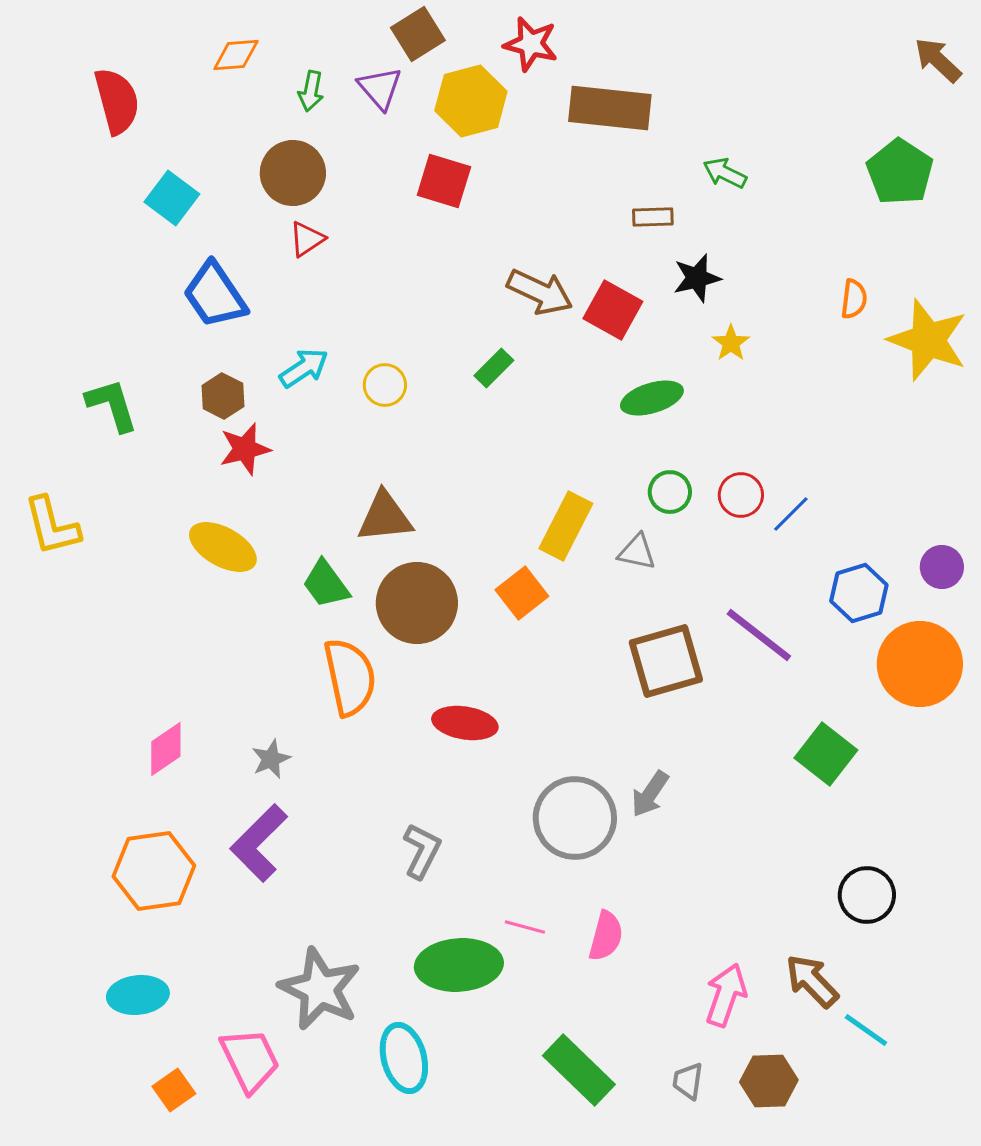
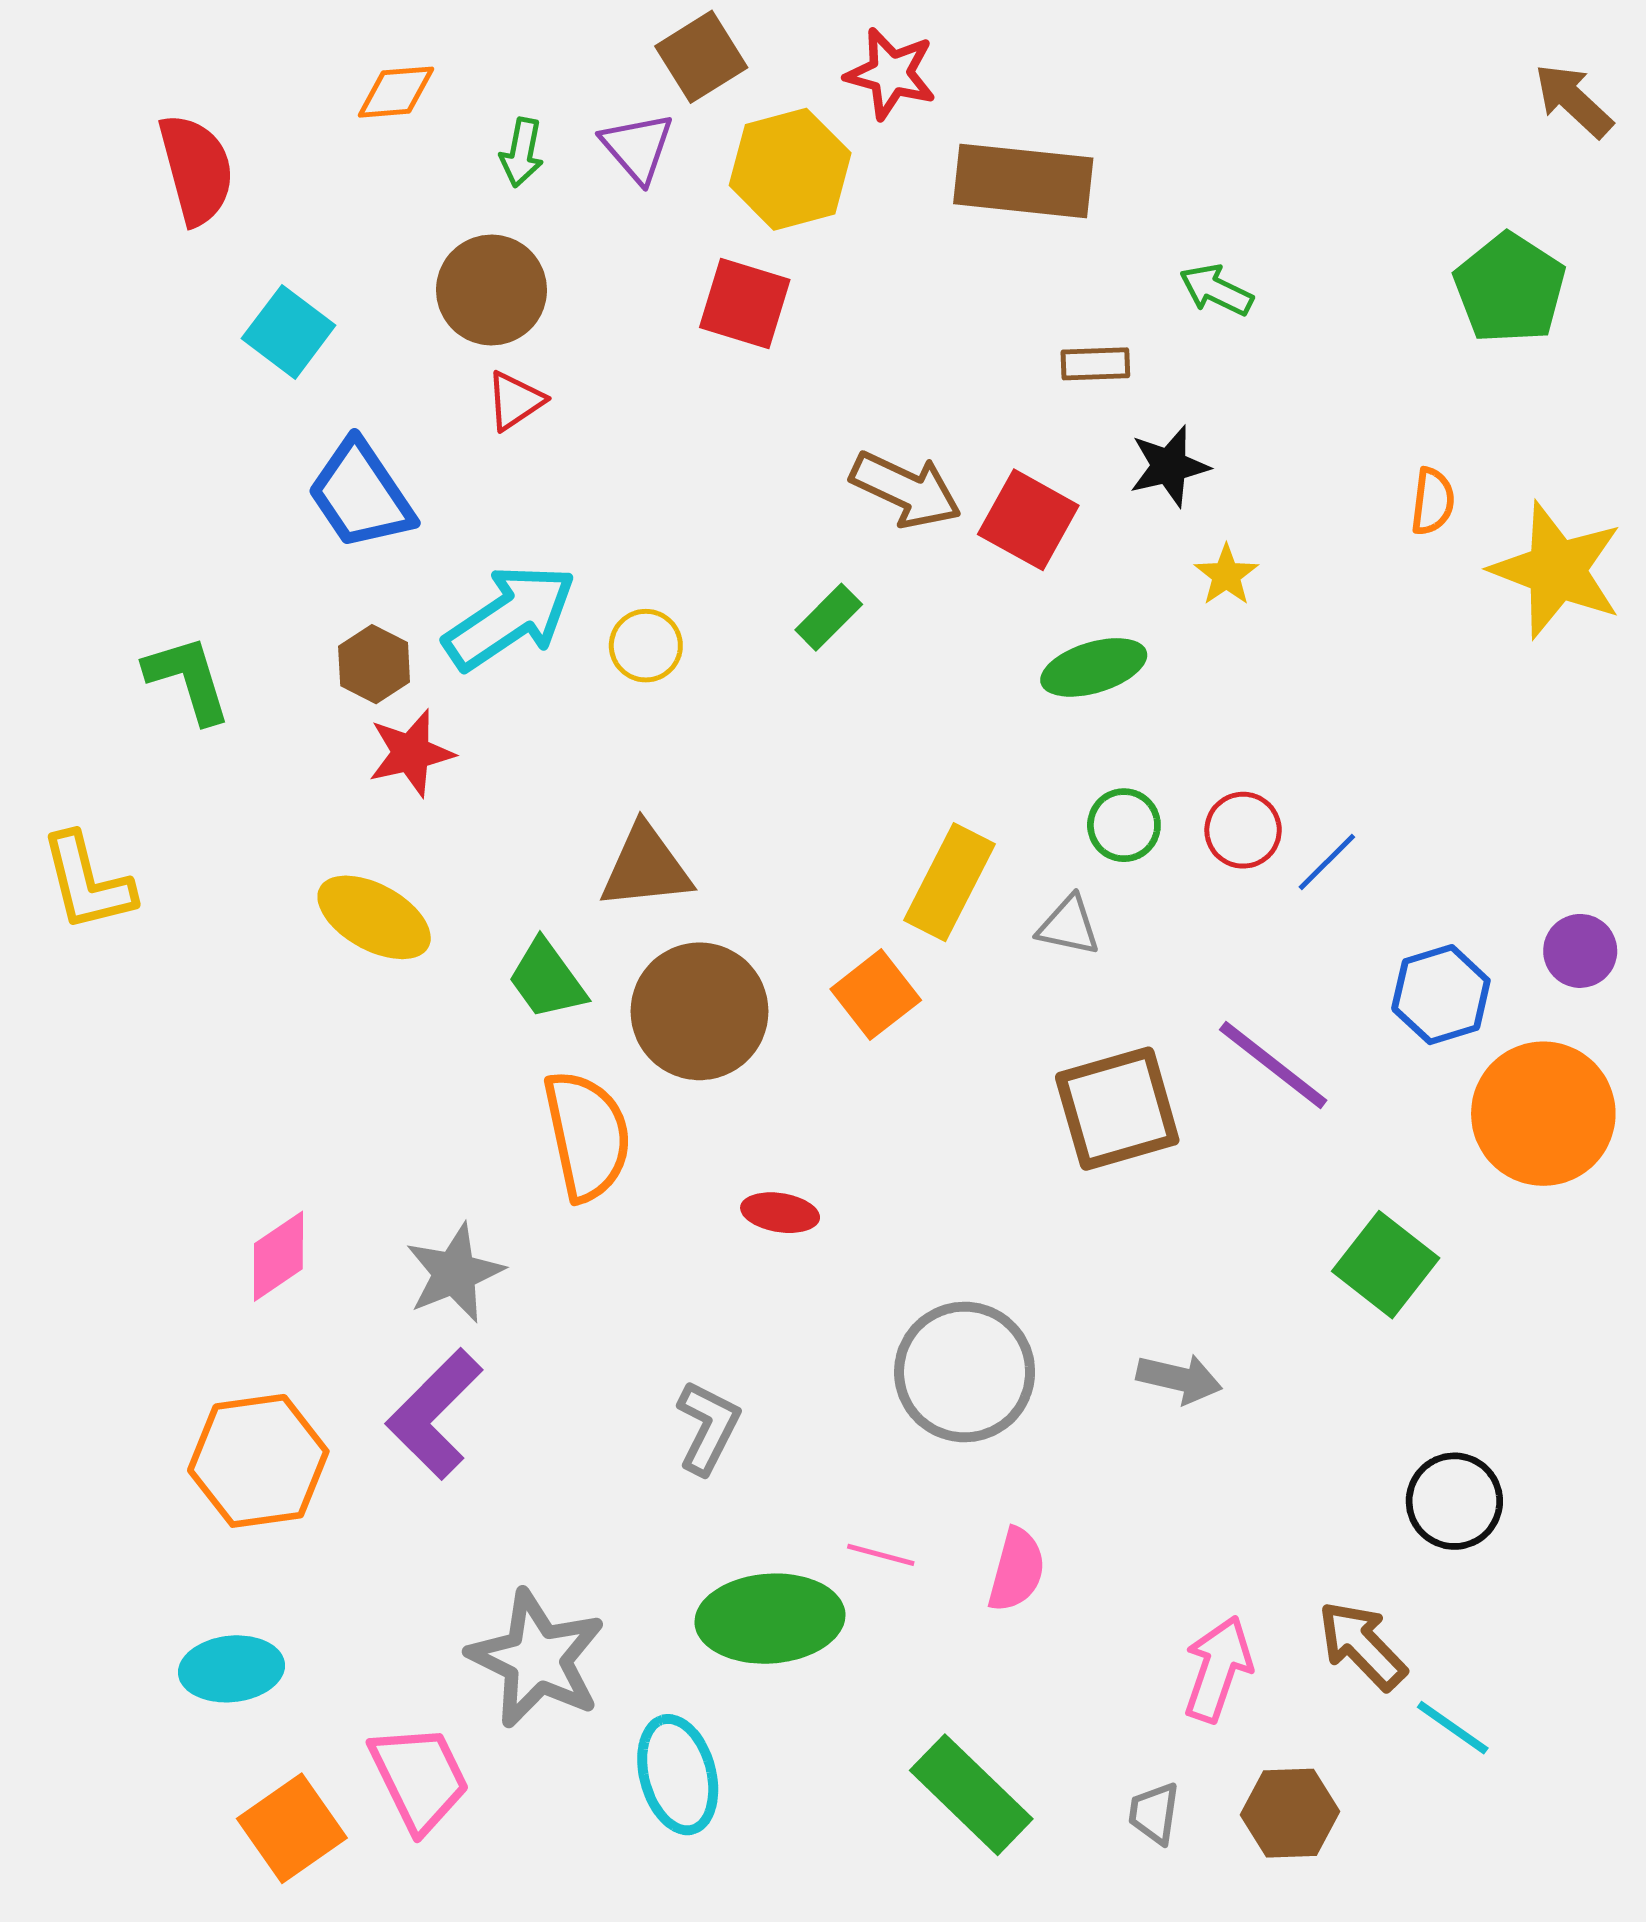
cyan arrow: (304, 368) -> (510, 617), size x1.6
red ellipse: (465, 723) -> (780, 1213), size x0.7
gray star: (271, 759) -> (455, 1273), size x1.5
gray arrow: (650, 794) -> (1179, 1379), moved, turned -111
orange square: (174, 1090) -> (292, 1828), size x1.5

